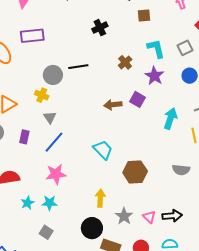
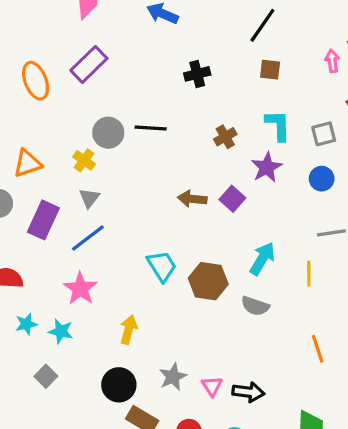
purple rectangle: (32, 36) -> (89, 64), turned -50
cyan arrow: (170, 119) -> (262, 259), moved
purple rectangle: (24, 137) -> (43, 220), size x1.6
gray semicircle: (181, 170) -> (255, 306), moved
brown hexagon: (135, 172) -> (208, 281), moved
pink star: (56, 174) -> (80, 289), turned 30
yellow arrow: (100, 198) -> (129, 330), moved

